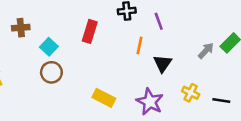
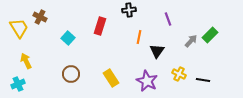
purple line: (159, 21) -> (168, 19), moved
brown cross: (21, 28) -> (40, 17), moved, turned 32
brown circle: (51, 72) -> (71, 74), moved
yellow rectangle: (104, 98) -> (111, 78), turned 30

